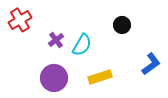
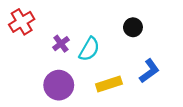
blue L-shape: (151, 64) -> (149, 71), moved

